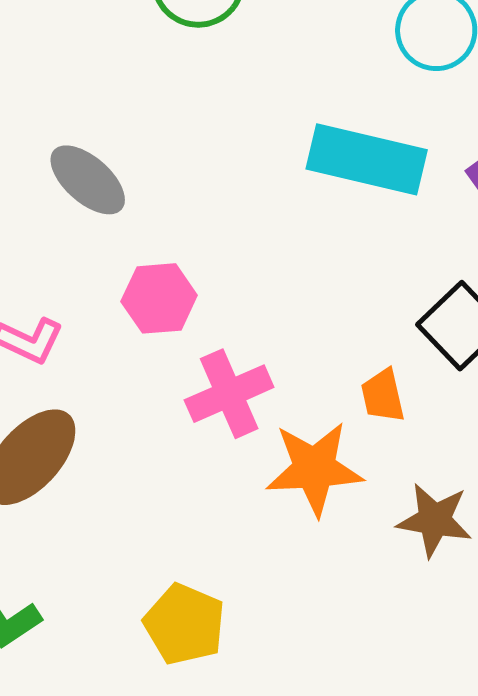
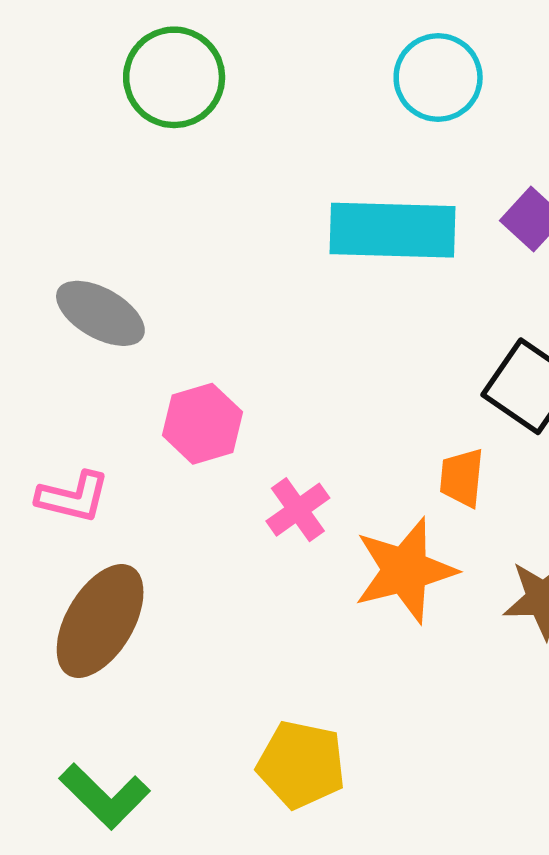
pink cross: (229, 394) -> (298, 510), size x0.7
orange trapezoid: (383, 396) -> (462, 478), turned 30

